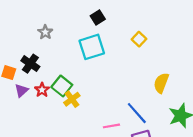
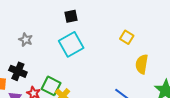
black square: (98, 18) -> (71, 16), turned 32
yellow square: (139, 39) -> (127, 37), moved

